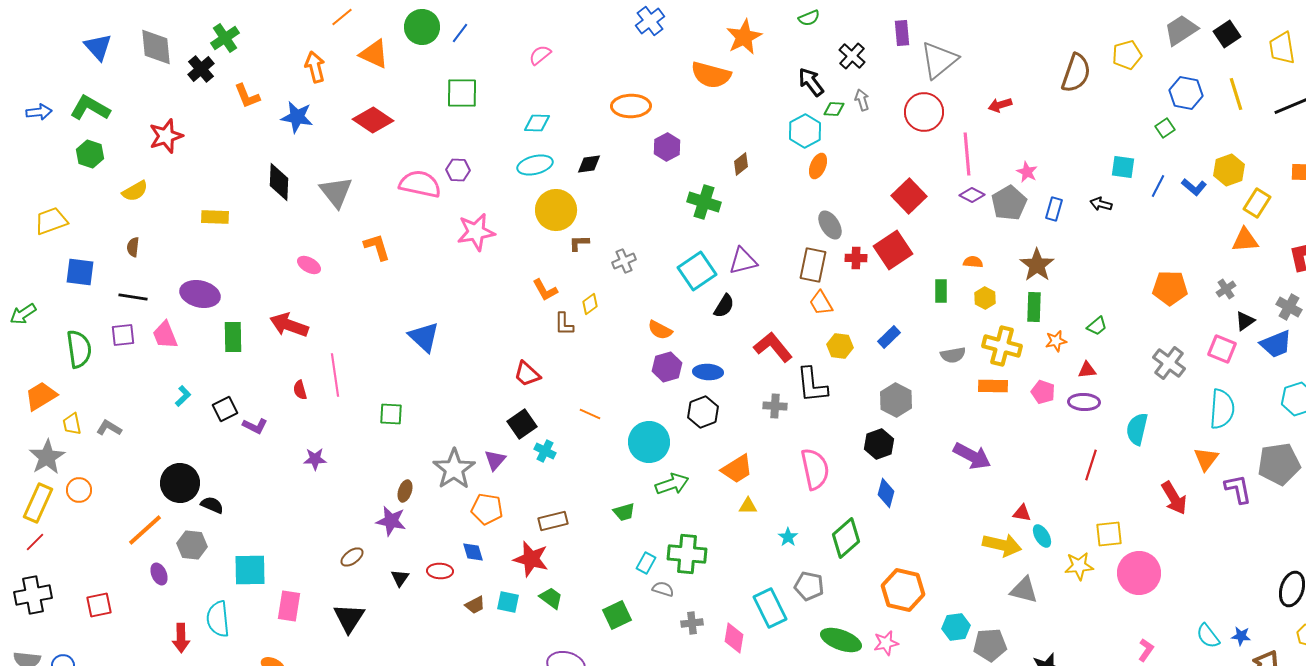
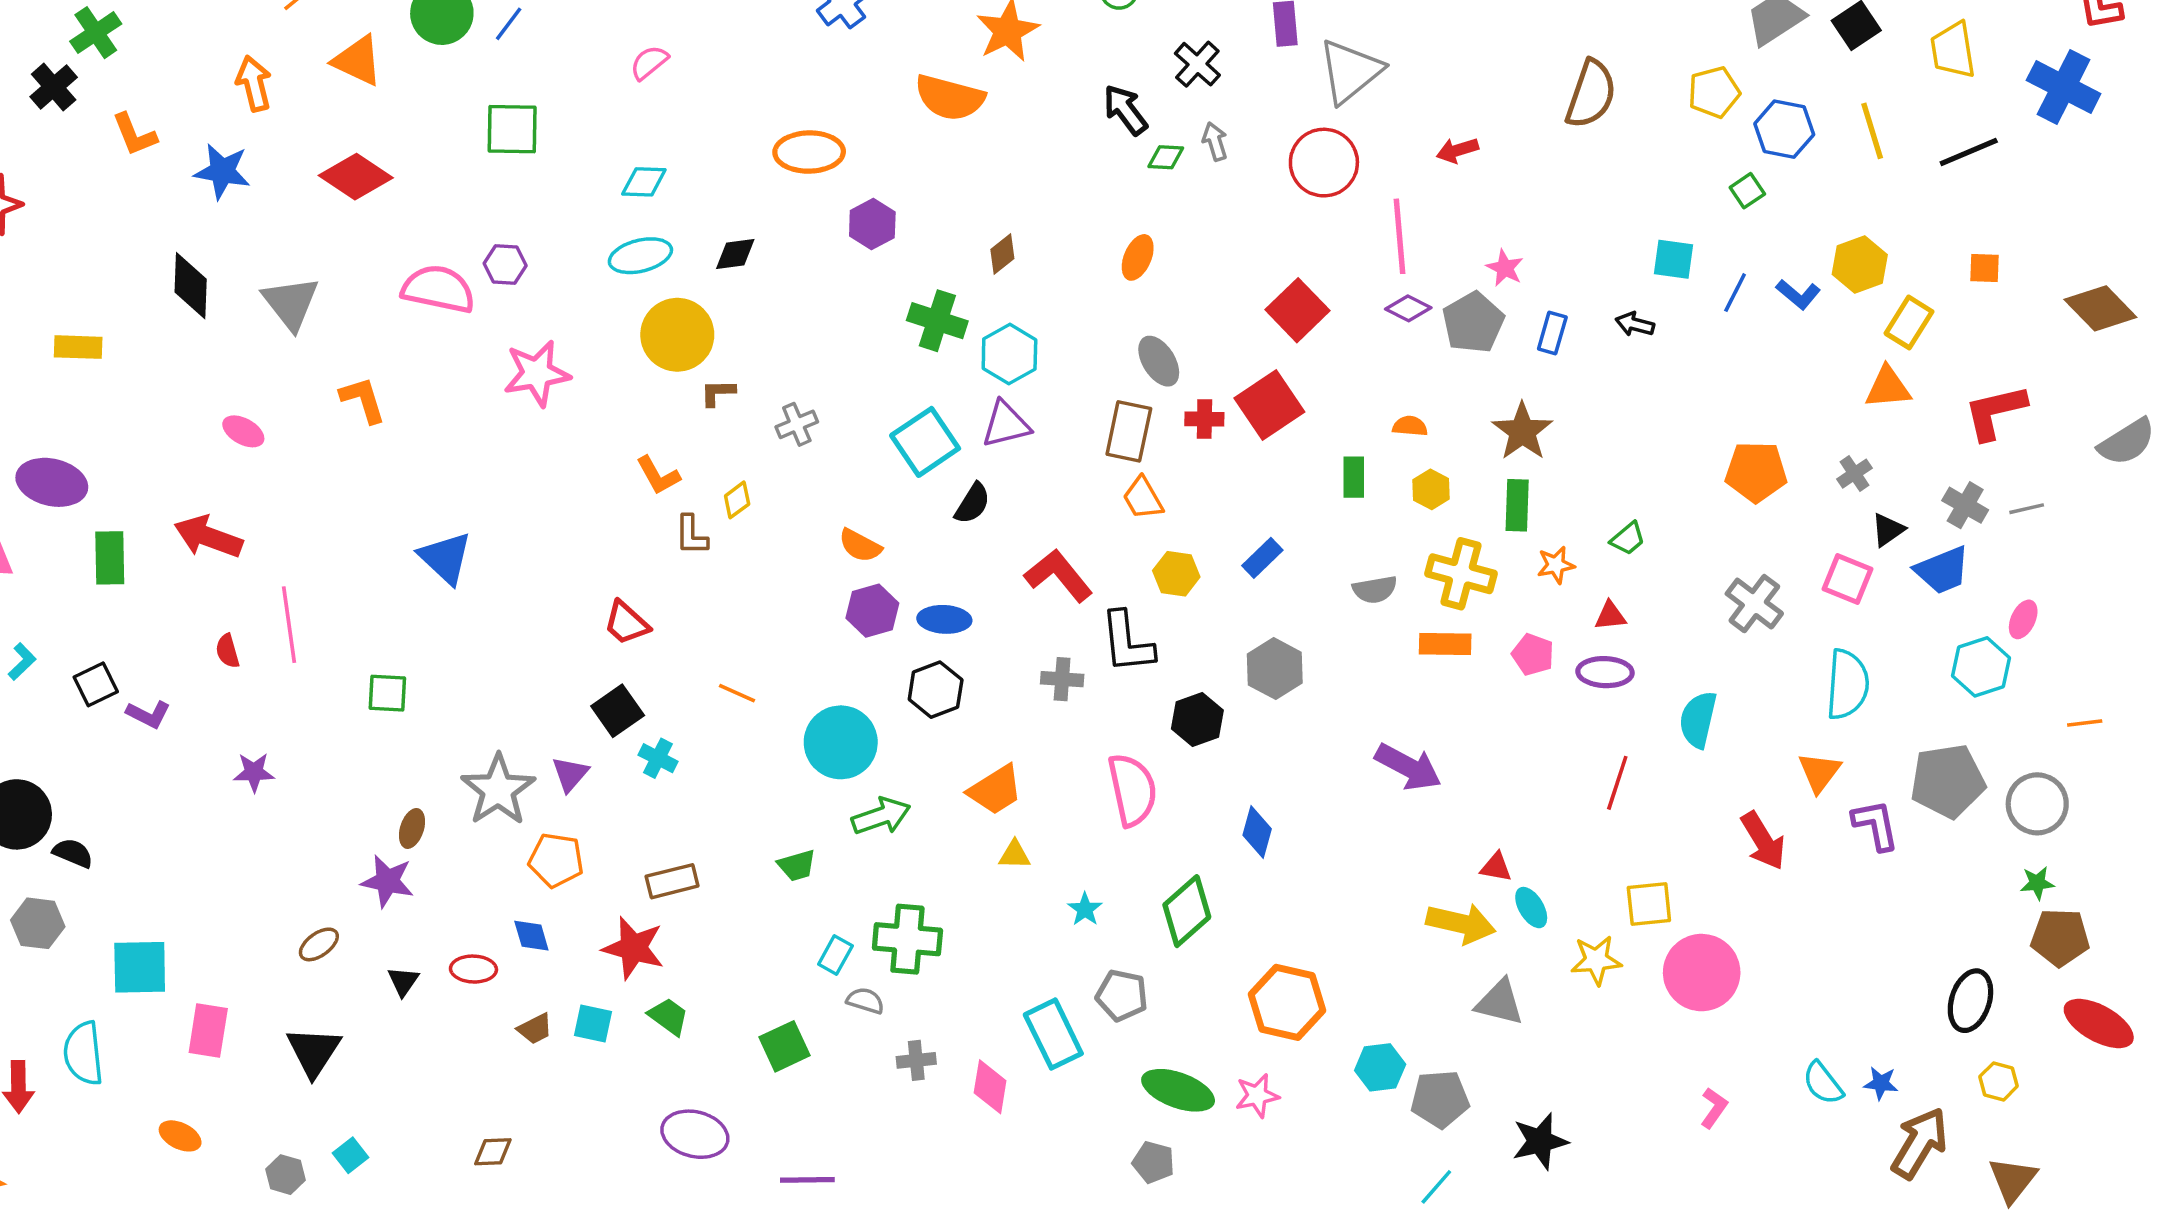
yellow pentagon: (1127, 55) -> (1714, 92), moved
cyan hexagon: (805, 131) -> (1009, 354), moved
black hexagon: (879, 444) -> (1197, 720), moved

